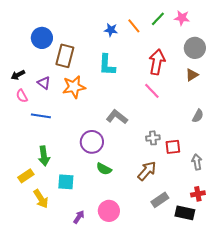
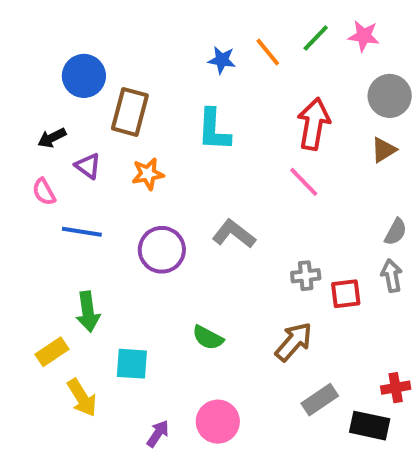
black arrow: (18, 75) -> (52, 138), moved
orange star: (74, 87) -> (148, 174), size x0.7
purple circle: (92, 142) -> (162, 250), moved
gray arrow: (197, 162) -> (392, 276), moved

